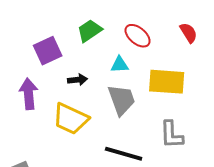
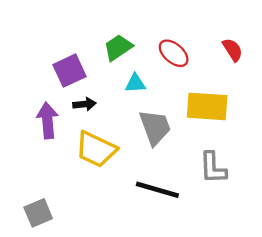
cyan triangle: (120, 65) -> (135, 83), moved
black arrow: (78, 80) -> (84, 104), moved

